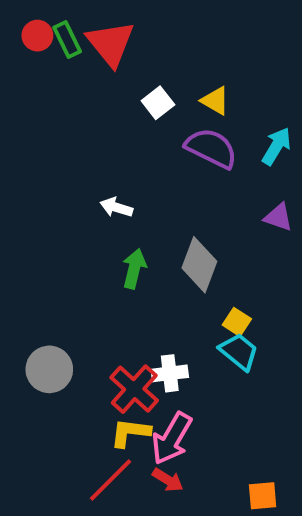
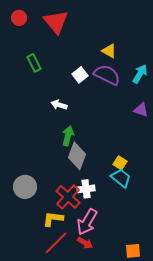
green rectangle: (67, 40) -> (34, 63), moved
white square: (158, 103) -> (80, 75), moved
gray diamond: (199, 265) -> (77, 156), moved
yellow L-shape: (130, 433) -> (53, 219), moved

